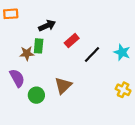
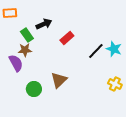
green rectangle: (39, 46) -> (27, 35), moved, turned -40
black line: (92, 54) -> (96, 51), moved
purple semicircle: (17, 78) -> (16, 63), moved

